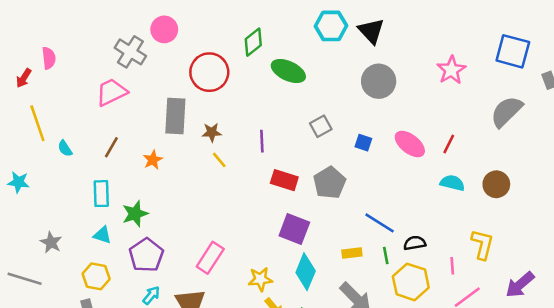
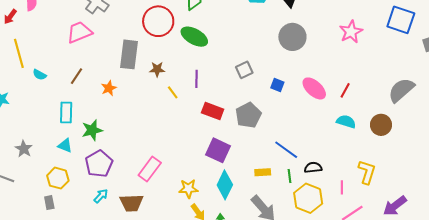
green ellipse: (288, 71) -> (194, 37), moved
gray semicircle: (506, 112) -> (401, 90), moved
cyan semicircle: (65, 148) -> (40, 75), turned -32
yellow line: (219, 160) -> (173, 92), moved

